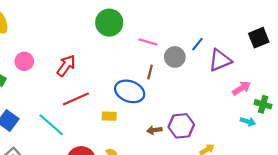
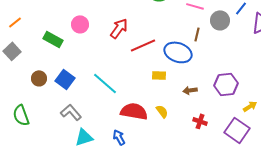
red line: (76, 99) -> (143, 45), moved
brown arrow: (154, 130) -> (190, 90), moved

